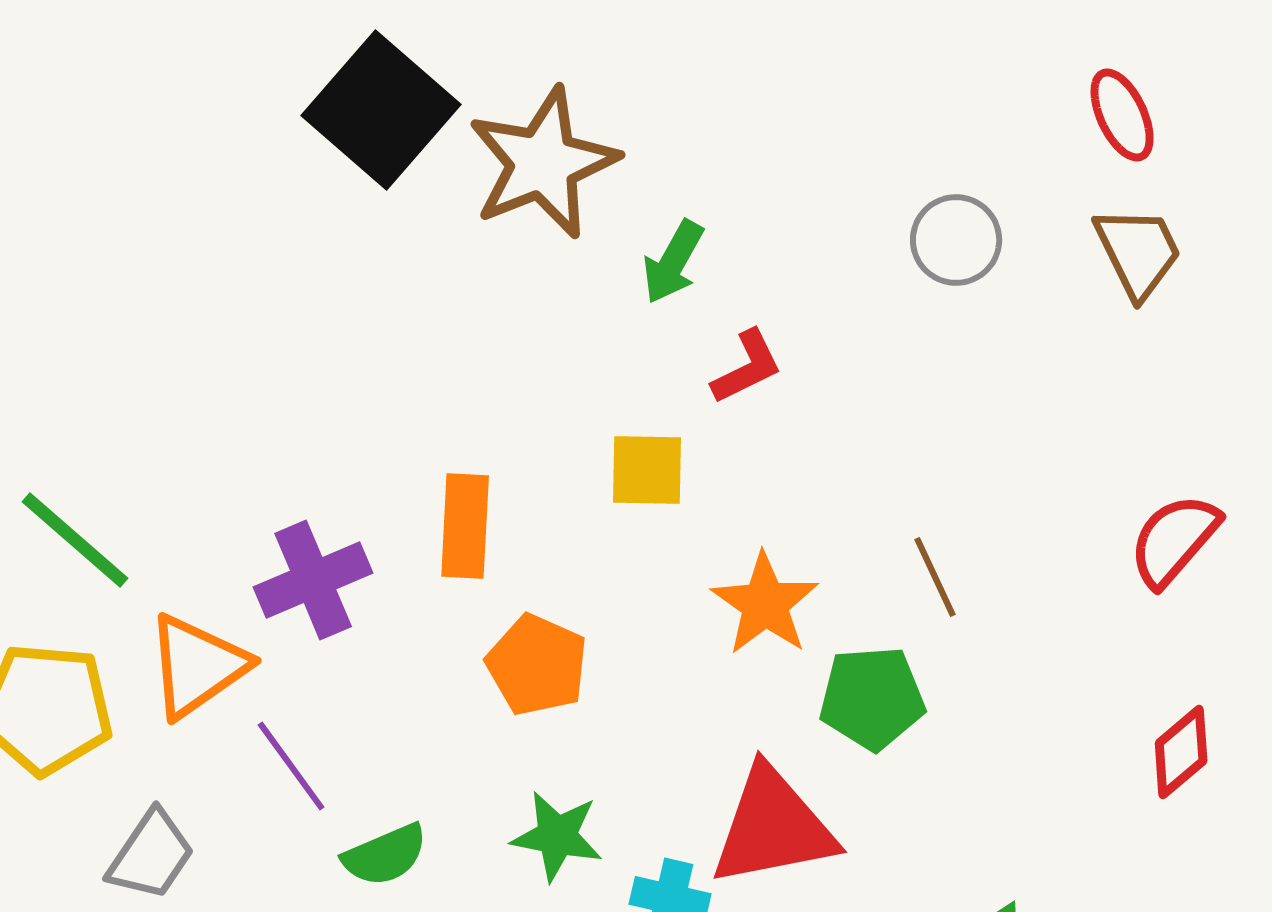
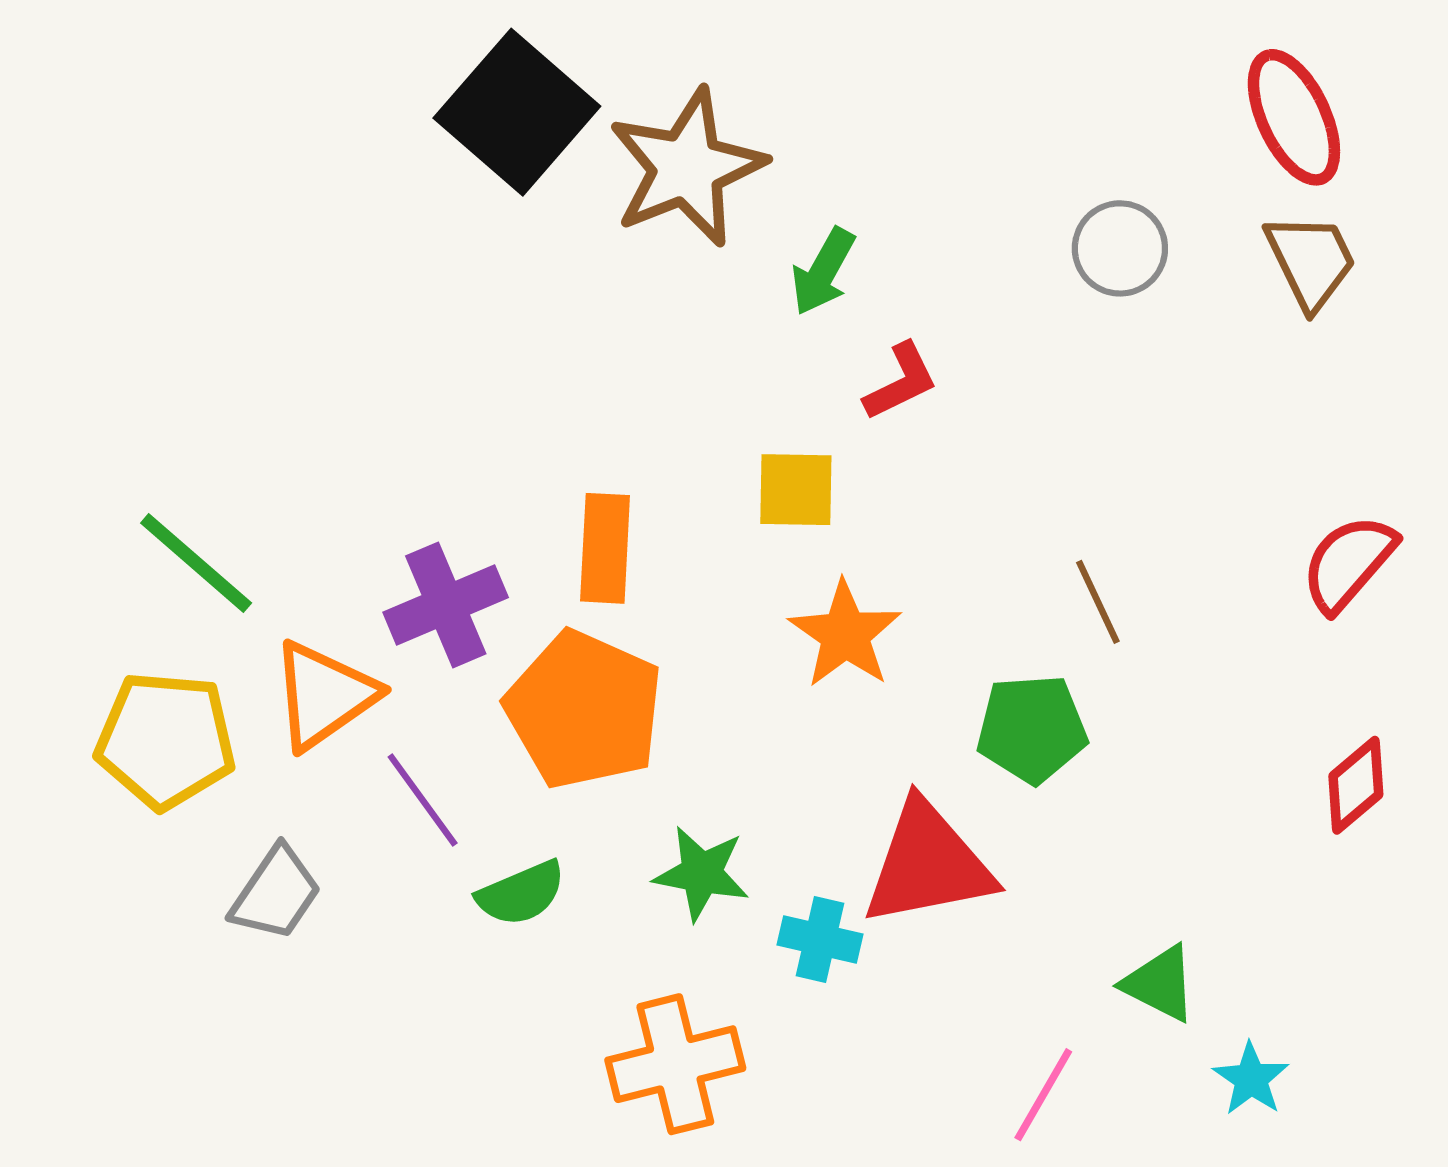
red ellipse: (1122, 115) -> (1294, 117), size x1.4
orange star: (765, 604) -> (845, 634), moved
orange pentagon: (537, 665) -> (584, 710), moved, size x1.5

